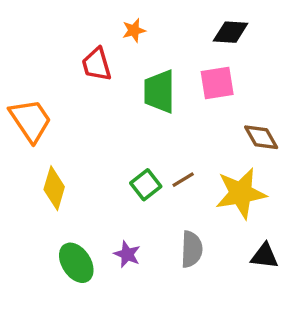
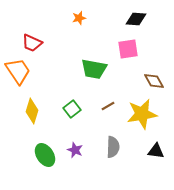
red trapezoid: (97, 64) -> (32, 43), moved, turned -50
green trapezoid: (159, 91) -> (94, 69), moved, turned -80
green square: (146, 185) -> (72, 109), moved

